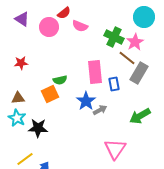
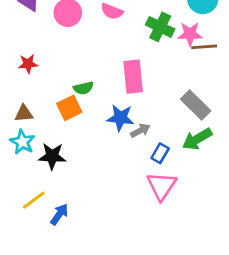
pink star: (135, 42) -> (190, 34), turned 30
brown line: (127, 58) -> (204, 47), moved, turned -42
gray rectangle: (139, 73) -> (196, 105), moved, turned -75
blue rectangle: (114, 84) -> (160, 153), moved, turned 40
blue star: (86, 101) -> (120, 118), turned -30

